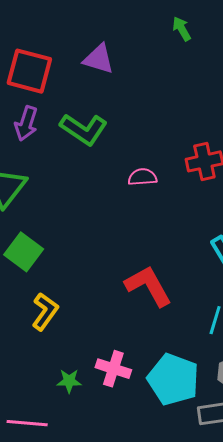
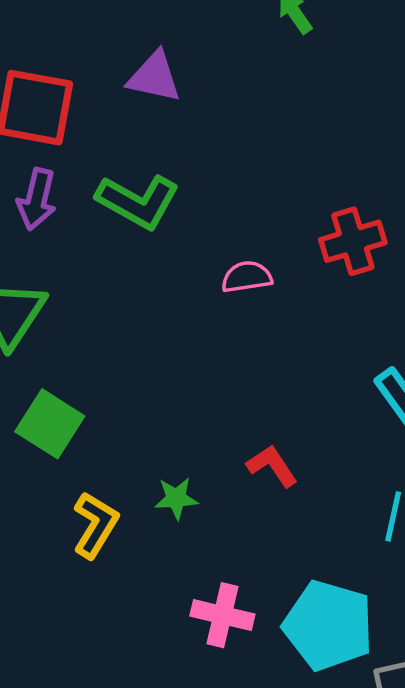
red L-shape: (148, 286) -> (272, 466), size x0.6
green star: (69, 381) -> (176, 498), moved

